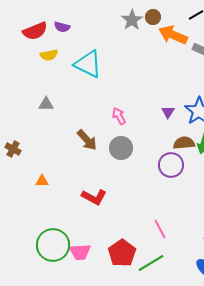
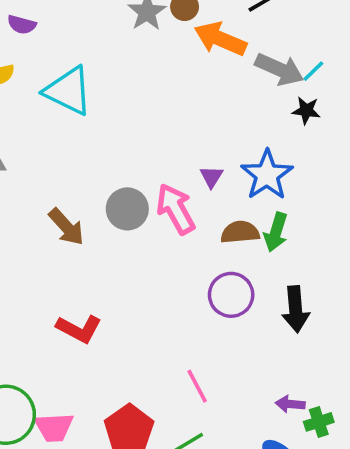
pink arrow: (119, 116) -> (176, 209), moved, size x1.6
gray circle: (121, 148) -> (127, 209), moved
purple circle: (171, 165) -> (231, 295), moved

